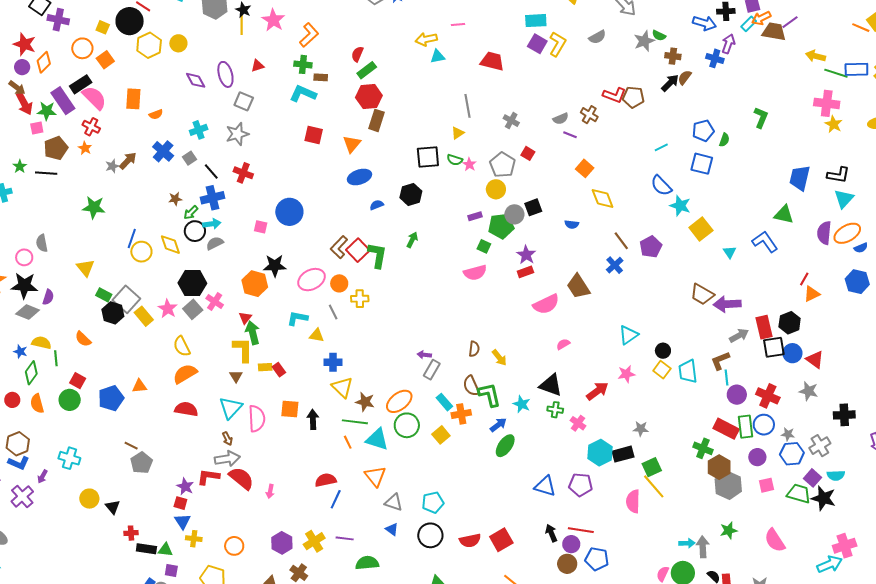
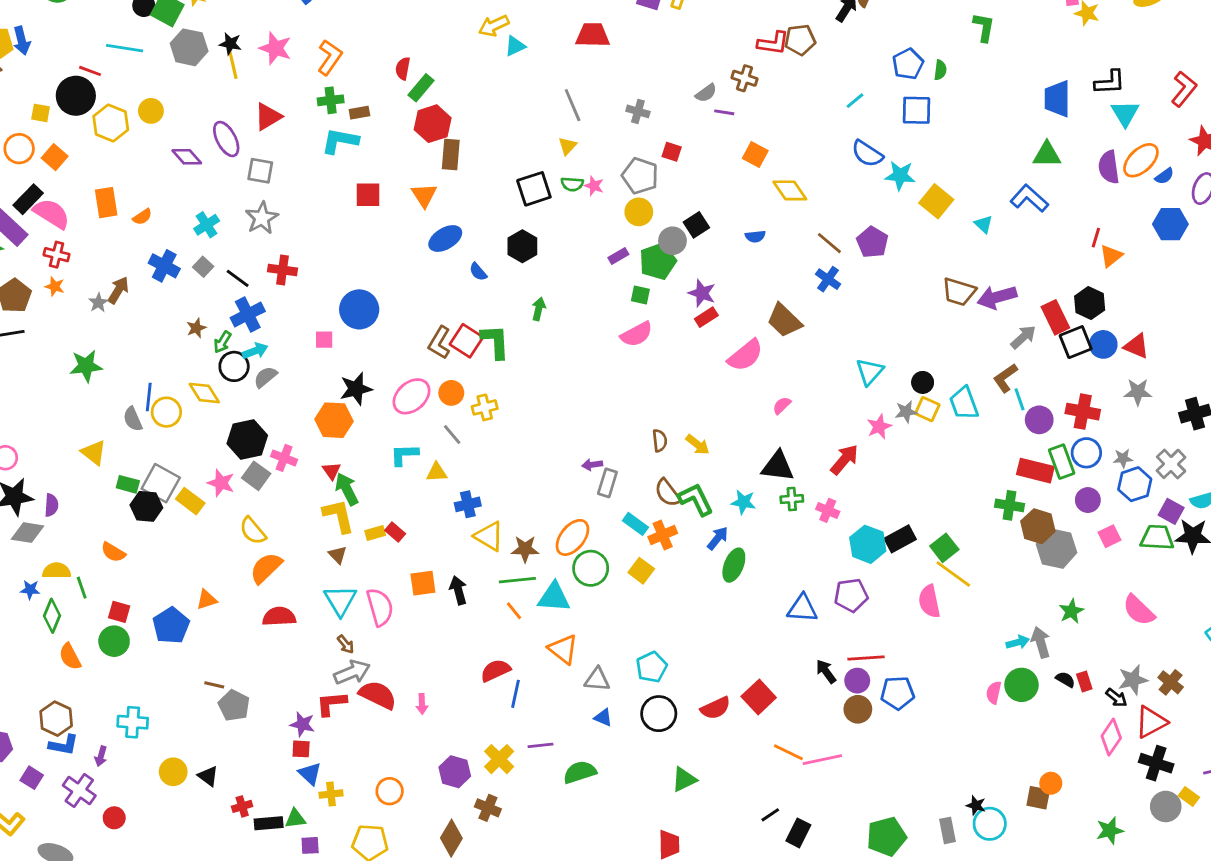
red triangle: (258, 66) -> (268, 117), size x1.5
blue semicircle: (377, 205) -> (478, 272), turned -96
gray semicircle: (42, 243) -> (133, 419), moved
red circle: (12, 400) -> (114, 818), moved
gray star: (641, 429) -> (906, 412), moved

